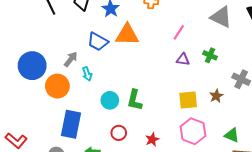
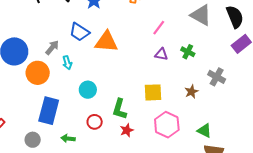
orange triangle: (127, 35) -> (106, 42), moved
green L-shape: (135, 100) -> (119, 109), moved
yellow square: (188, 100) -> (153, 92), moved

